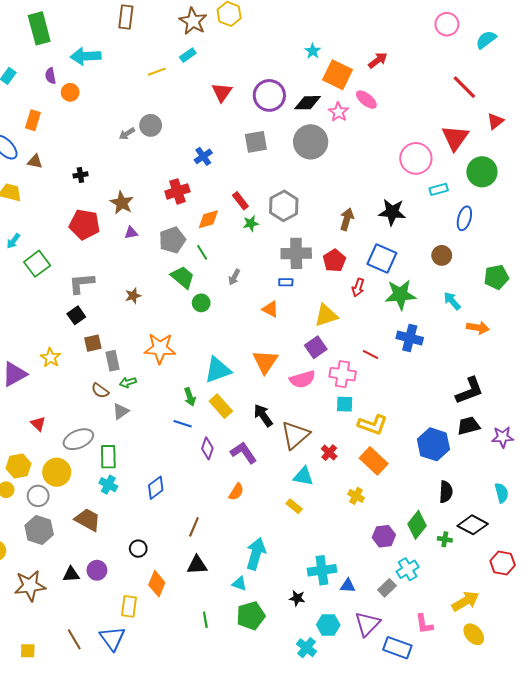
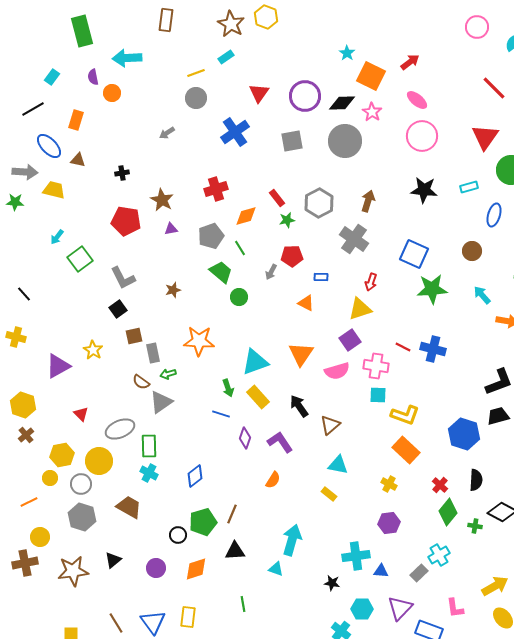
pink ellipse: (366, 100) -> (417, 100), moved
gray circle: (151, 125) -> (196, 98), moved
blue cross: (203, 156) -> (235, 132), moved, size x1.6
pink circle: (416, 158) -> (422, 136), moved
black star: (392, 212) -> (424, 190), moved
brown arrow: (347, 219) -> (368, 201), moved
gray cross: (296, 253) -> (354, 239), moved, turned 36
red pentagon: (334, 261) -> (292, 256), moved, turned 30
gray L-shape: (81, 283) -> (123, 278), turned -112
red arrow: (358, 287) -> (371, 282), moved
blue cross: (410, 338) -> (433, 349), moved
gray triangle: (121, 411) -> (161, 402), size x1.4
brown triangle: (295, 435) -> (330, 425), size x0.7
red cross: (329, 453) -> (440, 485), moved
purple hexagon: (384, 536) -> (389, 523), moved
purple circle: (97, 570) -> (156, 568), moved
black triangle: (71, 574) -> (113, 560), turned -36
orange diamond: (157, 584) -> (196, 569), turned 50
yellow rectangle: (129, 606) -> (188, 617), moved
green pentagon: (251, 616) -> (203, 522), moved

